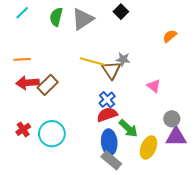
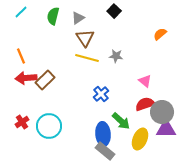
gray triangle: (83, 19) -> (78, 18), size x0.6
orange line: (22, 59) -> (21, 56), turned 70
brown triangle: (111, 70) -> (85, 38), moved
red semicircle: (107, 115) -> (145, 104), moved
gray circle: (172, 119) -> (162, 112), size x1.5

